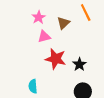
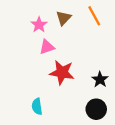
brown triangle: (63, 23) -> (64, 18), moved
black star: (79, 64) -> (100, 79), moved

